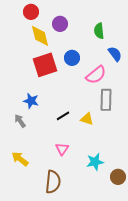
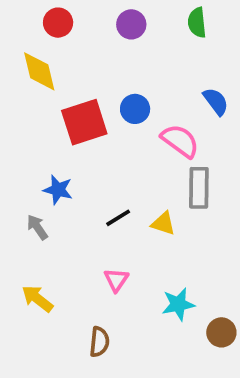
purple circle: (60, 24) -> (131, 24), moved
green semicircle: (99, 31) -> (197, 23), moved
yellow diamond: (40, 36) -> (39, 71), moved
pink semicircle: (96, 75) -> (180, 141), turned -105
brown semicircle: (53, 182) -> (99, 342), size x0.7

